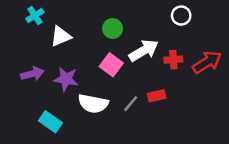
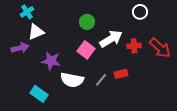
white triangle: (61, 36) -> (36, 32), moved
red arrow: (207, 62) -> (160, 48), turned 75
purple arrow: (32, 74) -> (20, 48), moved

